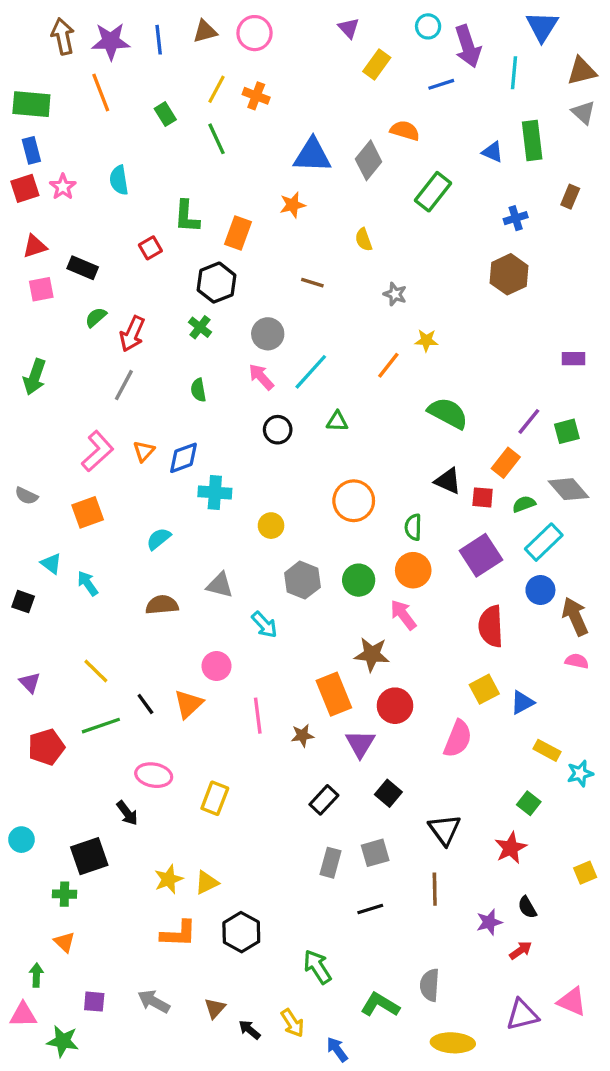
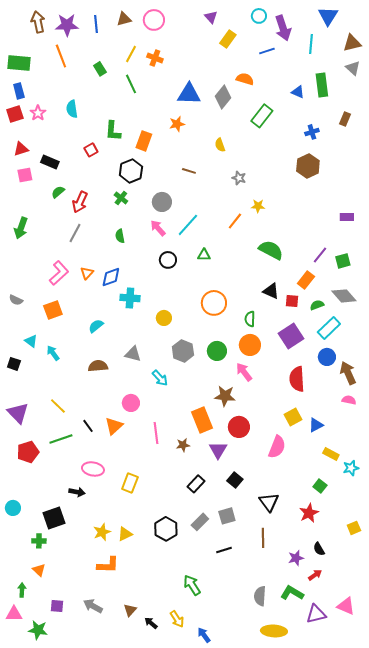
purple triangle: (30, 683) -> (18, 413), size x1.6
black arrow: (127, 813) -> (77, 492), turned -42
gray rectangle: (331, 863) -> (200, 522), turned 30
black hexagon: (241, 932) -> (166, 529), moved
green L-shape: (380, 1005) -> (292, 593), moved

